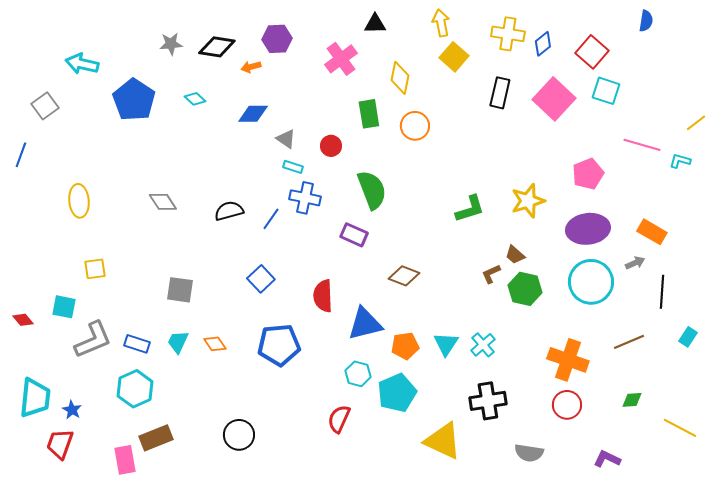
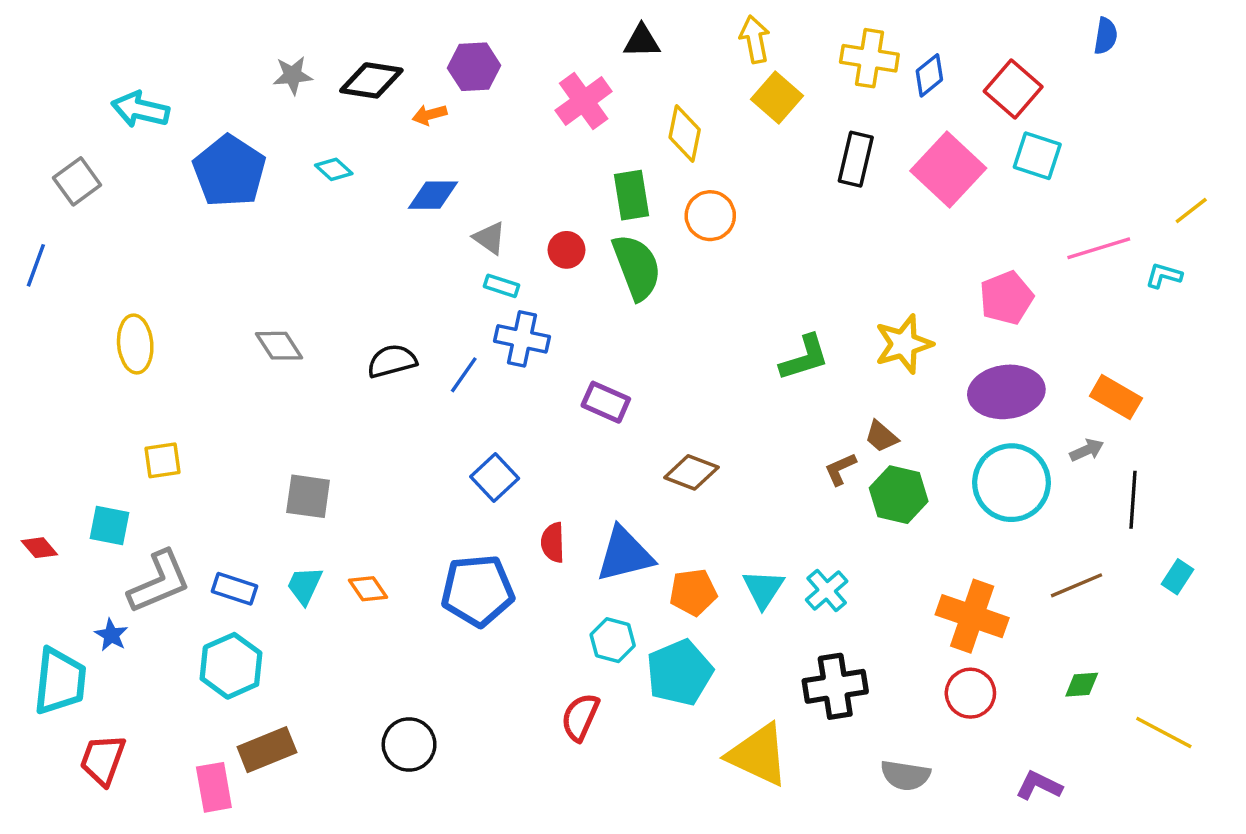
pink line: (642, 145) -> (1099, 248), turned -33
green semicircle: (372, 190) -> (637, 267), moved
blue square: (261, 279) -> (495, 478), moved
red semicircle: (323, 296) -> (553, 543), moved, size x0.7
blue star: (72, 410) -> (111, 635), moved

